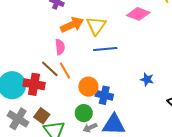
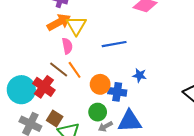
orange arrow: (72, 25) -> (59, 22), moved
yellow triangle: (96, 26) -> (76, 26), moved
blue star: (147, 79) -> (139, 75), moved
red cross: (34, 84) -> (44, 87), turned 30

